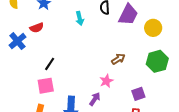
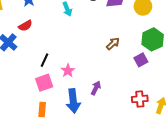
pink star: (106, 81) -> (68, 71), moved
purple square: (138, 94) -> (141, 60), moved

